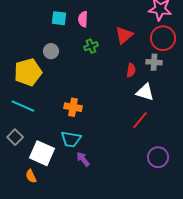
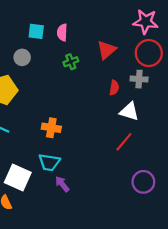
gray circle: (51, 51) -> (22, 57), moved

